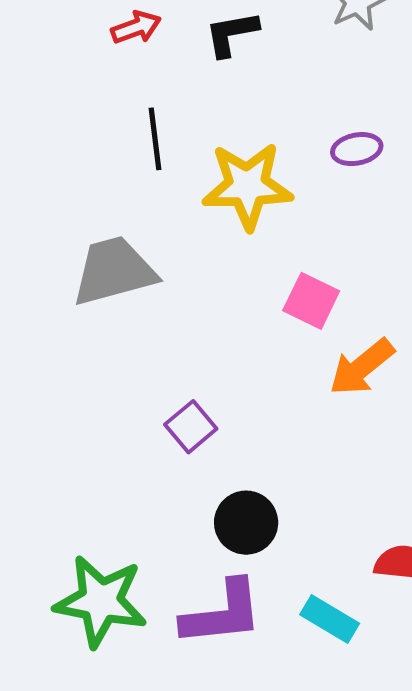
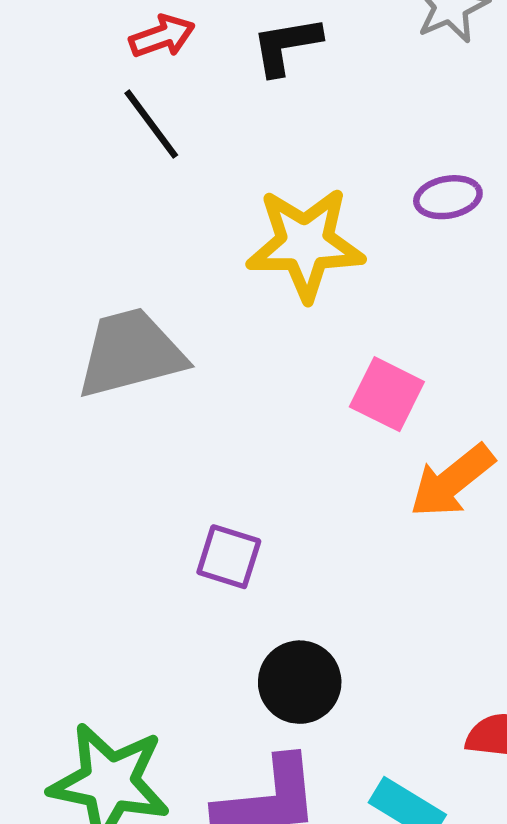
black line: (155, 139) -> (151, 124), moved, turned -30
purple square: (191, 427) -> (229, 557), turned -33

